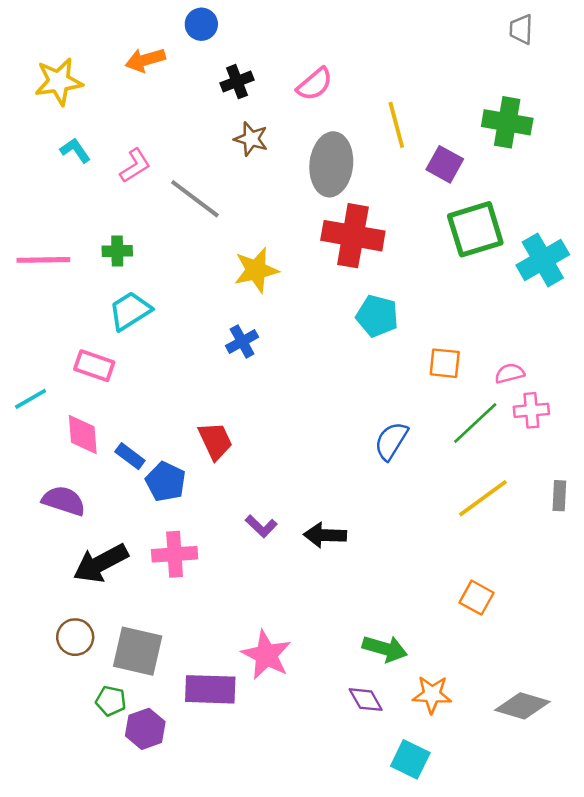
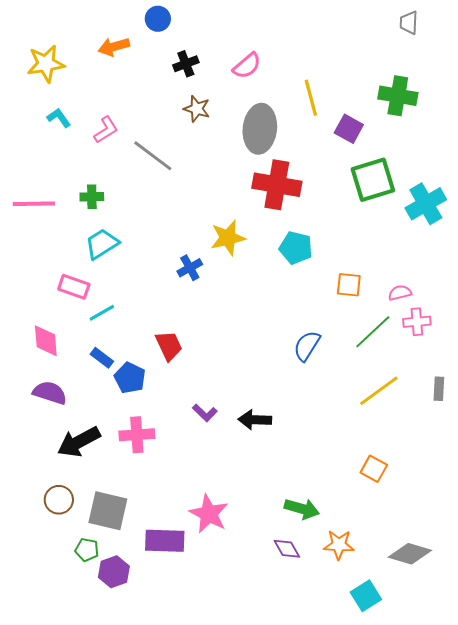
yellow star: (256, 270) -> (228, 238), moved
cyan line: (31, 399) -> (102, 313), moved
pink diamond: (83, 434) -> (46, 341), moved
cyan square: (410, 759) -> (366, 596), moved, turned 32

